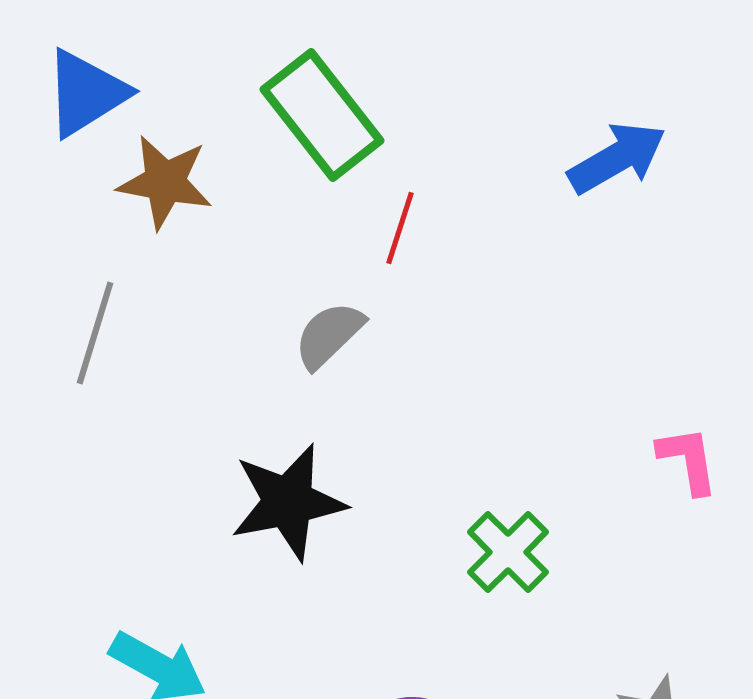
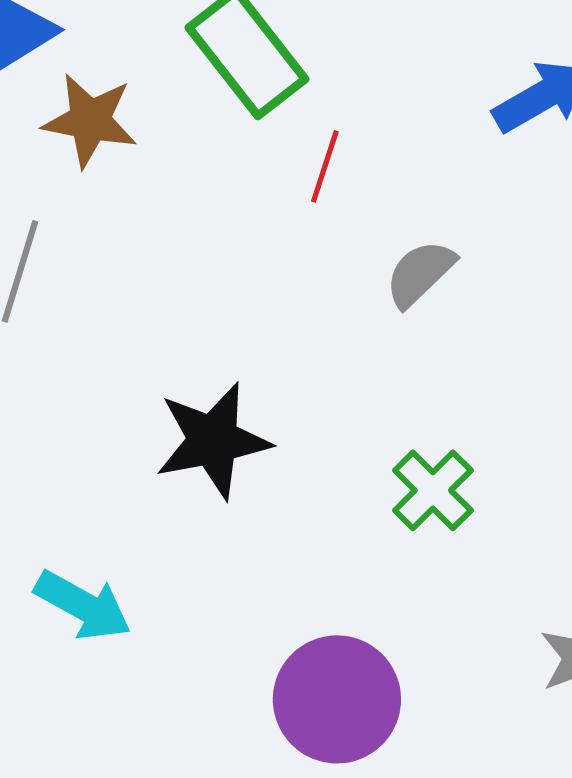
gray semicircle: (329, 335) -> (420, 273), moved

